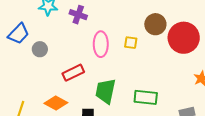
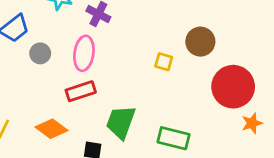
red circle: (184, 38) -> (233, 87), moved
pink ellipse: (101, 44) -> (84, 53), moved

